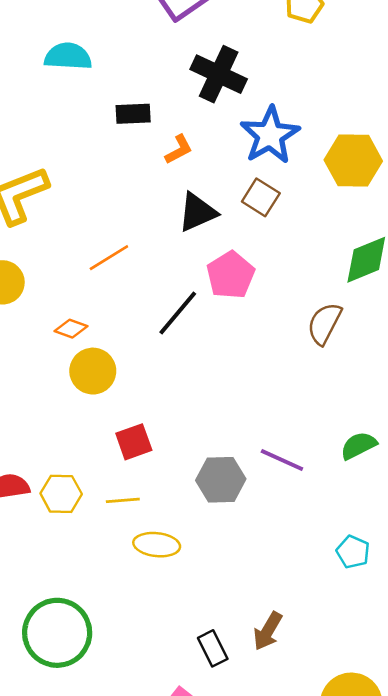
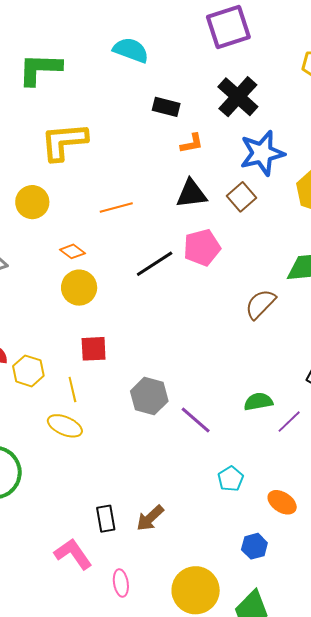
purple line: (282, 460) -> (196, 420), moved
yellow line: (123, 500) -> (72, 390), turned 65
yellow ellipse: (157, 545) -> (65, 426), moved

